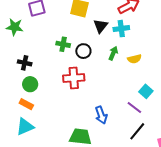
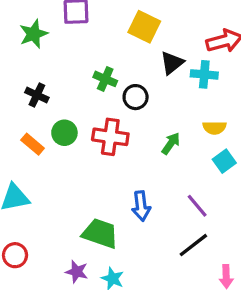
green star: (15, 27) -> (34, 34), turned 30
green arrow: (113, 53) -> (171, 143), moved
green circle: (30, 84) -> (64, 133), moved
cyan square: (146, 91) -> (224, 161), moved
orange rectangle: (26, 104) -> (33, 144), moved

